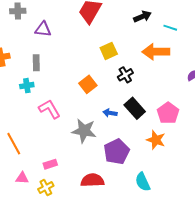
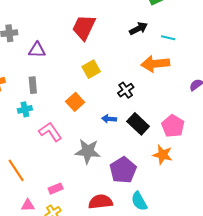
yellow square: (109, 51) -> (91, 69), moved
orange square: (88, 84) -> (75, 102), moved
blue arrow: (110, 113) -> (109, 119), moved
cyan semicircle: (143, 182) -> (139, 201), moved

